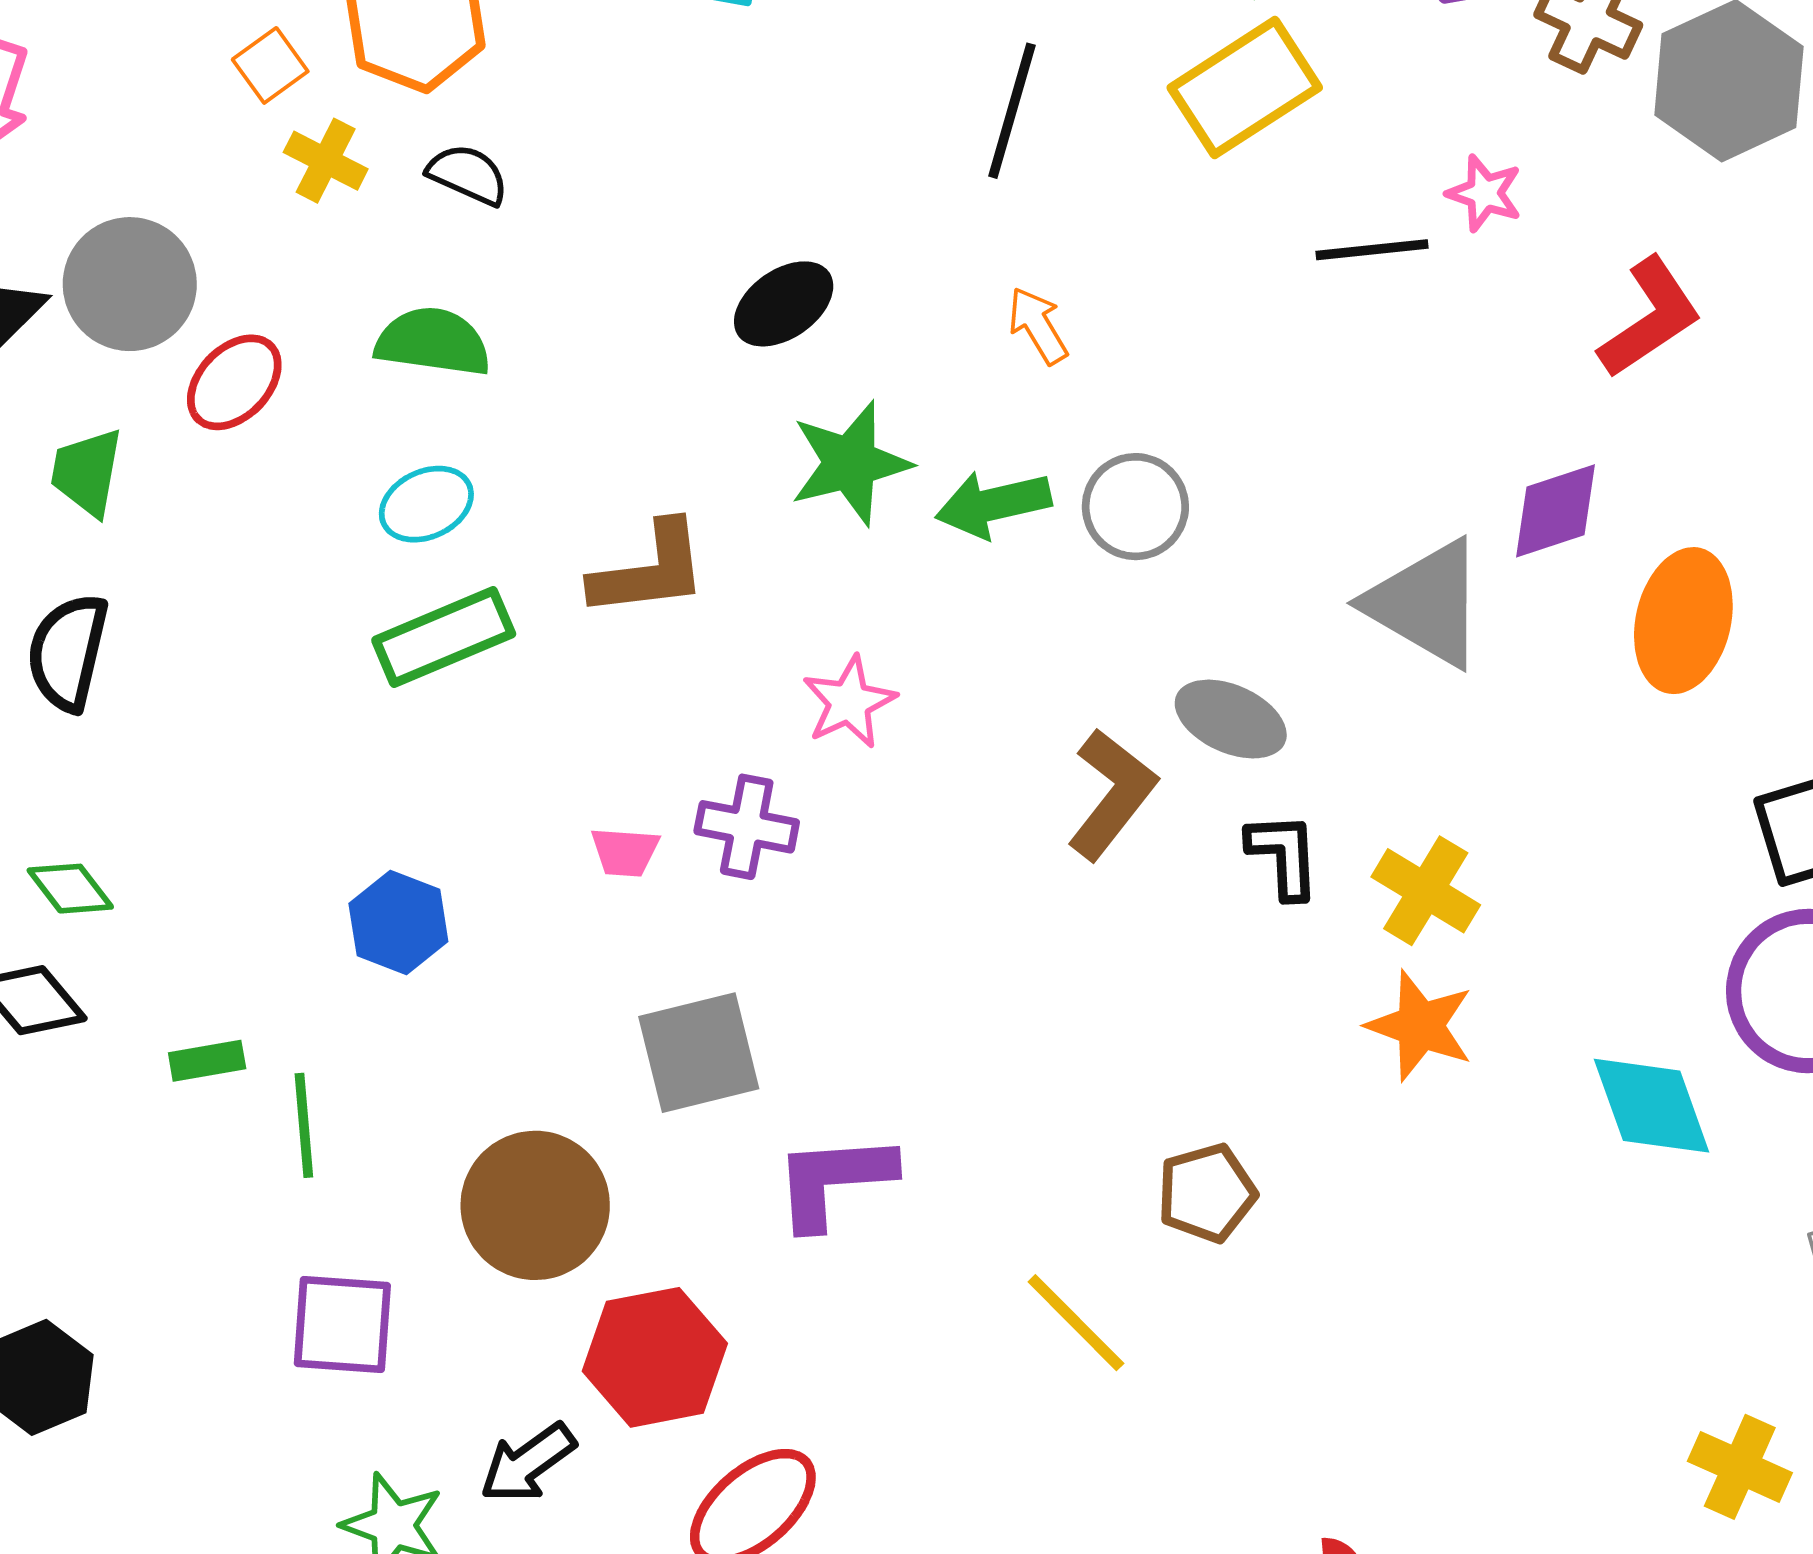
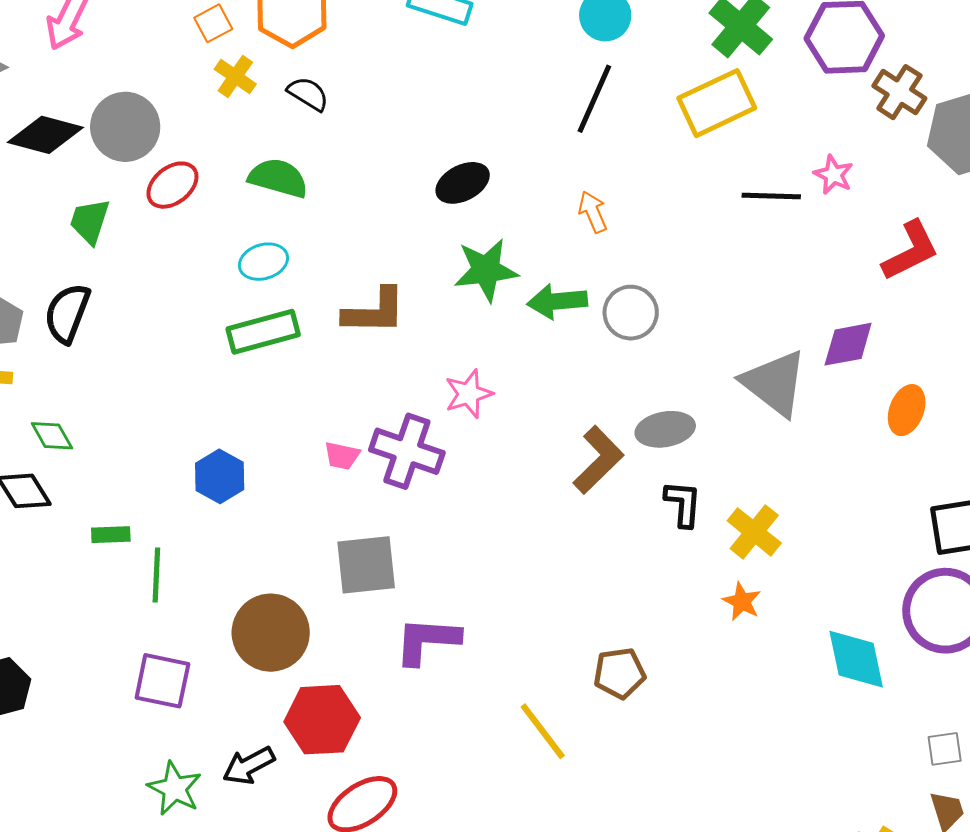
orange ellipse: (1683, 621) -> (907, 410), size x0.7
gray ellipse: (1231, 719) -> (665, 429), turned -42
purple cross: (747, 827) -> (407, 451), size x1.4
orange star: (1420, 1026) -> (742, 601), size x0.7

